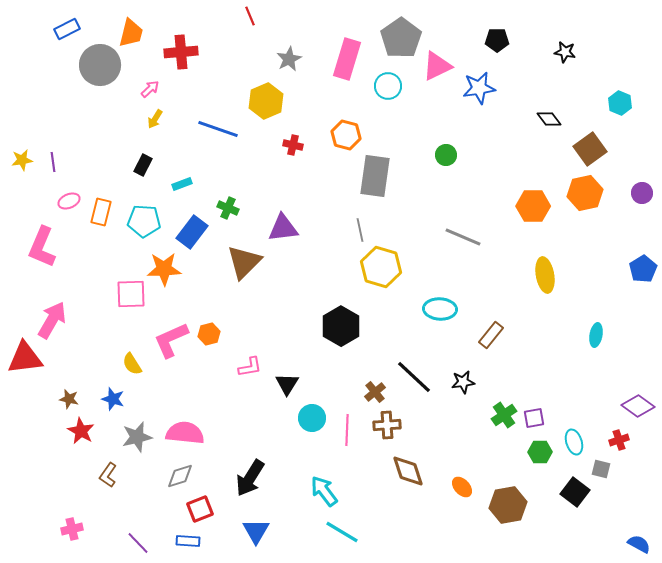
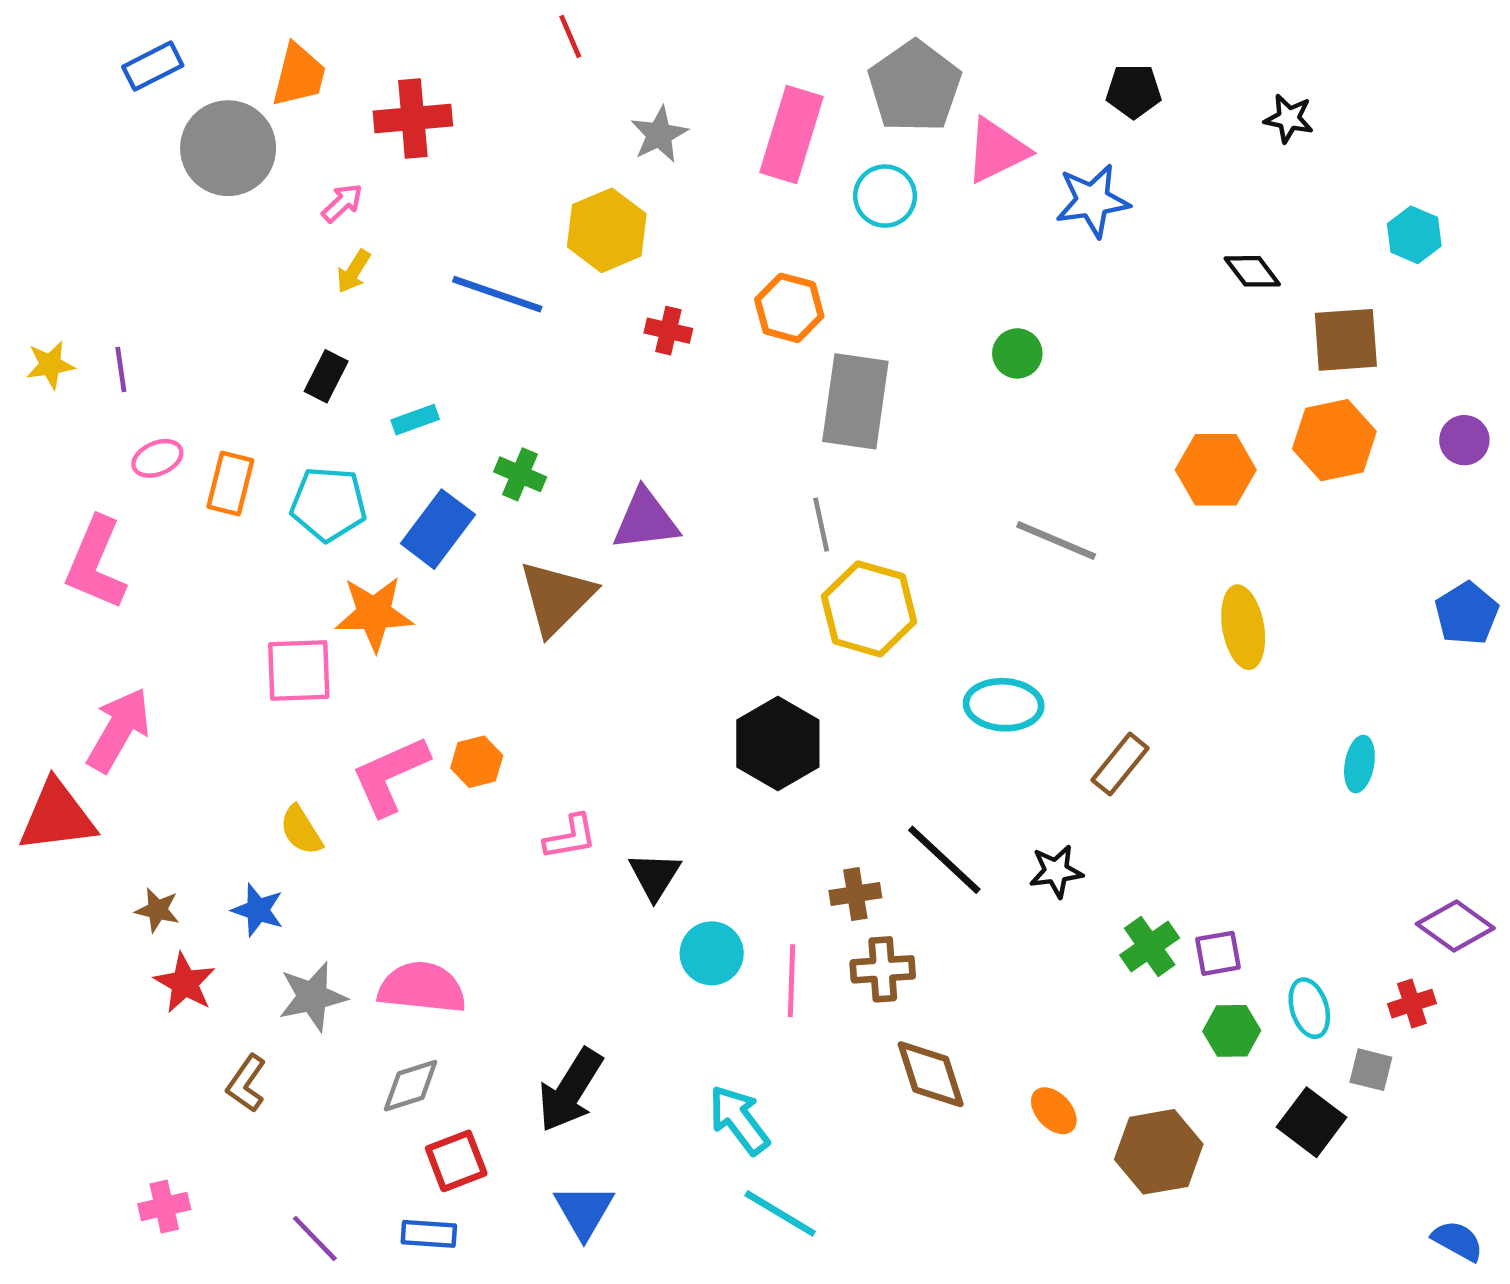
brown square: (590, 149) -> (1346, 340), turned 32
brown cross: (375, 392) -> (855, 894), turned 30

